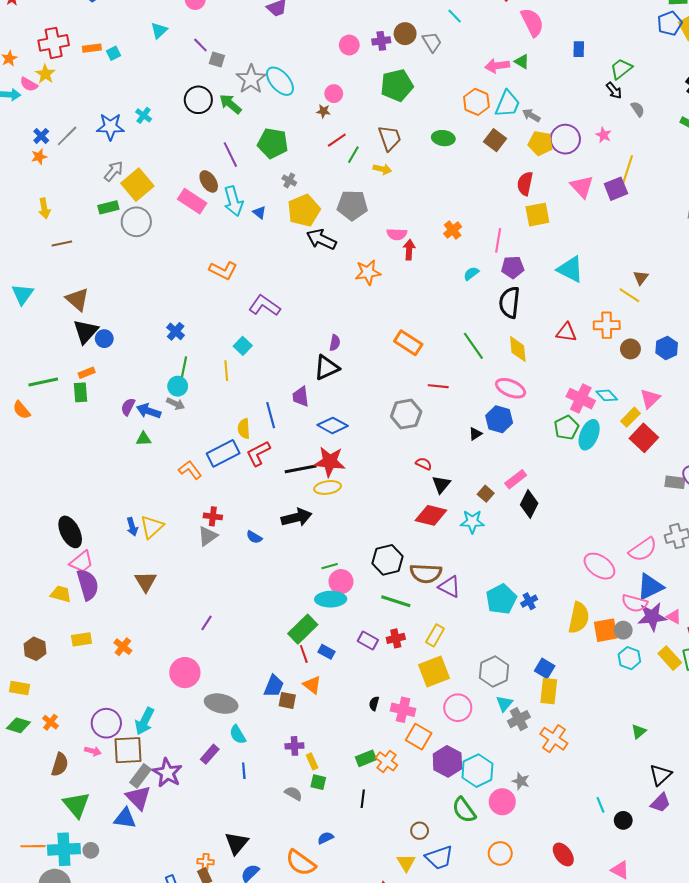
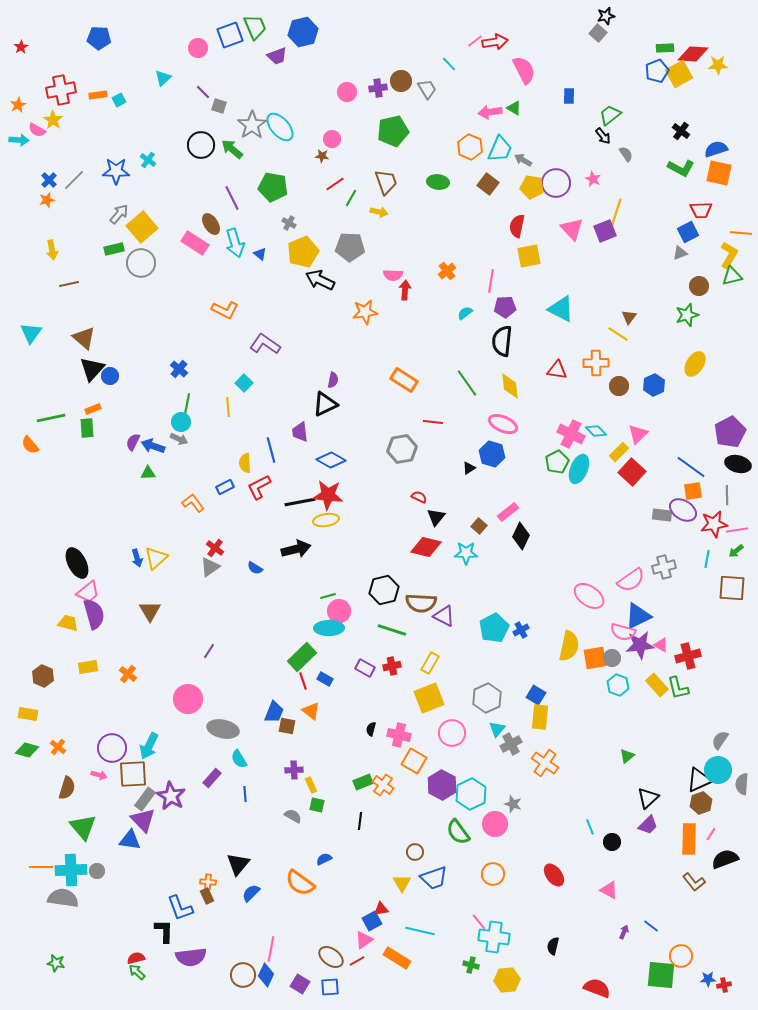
blue rectangle: (223, 453) -> (225, 487), size x0.6
red cross: (213, 516) -> (215, 548), turned 30

